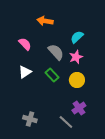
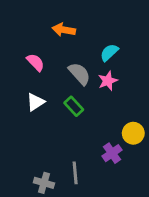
yellow circle: (77, 80) -> (133, 133), moved
gray cross: (30, 119) -> (44, 183), moved
gray line: (66, 122) -> (75, 173), moved, turned 42

